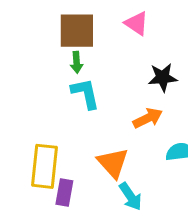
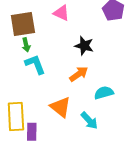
black star: (163, 77) -> (84, 46), turned 30
cyan arrow: (130, 196) -> (89, 121), moved

